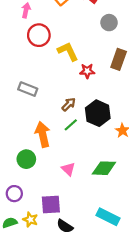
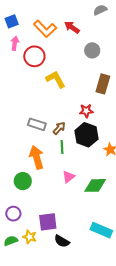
red circle: (39, 35) -> (34, 56), moved
red star: (87, 71) -> (86, 111), moved
gray rectangle: (28, 89) -> (37, 124), moved
green line: (71, 125) -> (62, 147), turned -48
pink triangle: (68, 169) -> (69, 177), moved, turned 40

